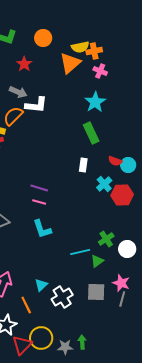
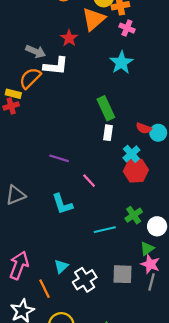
red star: (24, 64) -> (69, 38), moved
green rectangle: (91, 133) -> (106, 108), moved
red hexagon: (122, 195) -> (136, 171), moved
pink line: (39, 202) -> (89, 181), moved, turned 32
green triangle: (97, 261) -> (147, 249), moved

